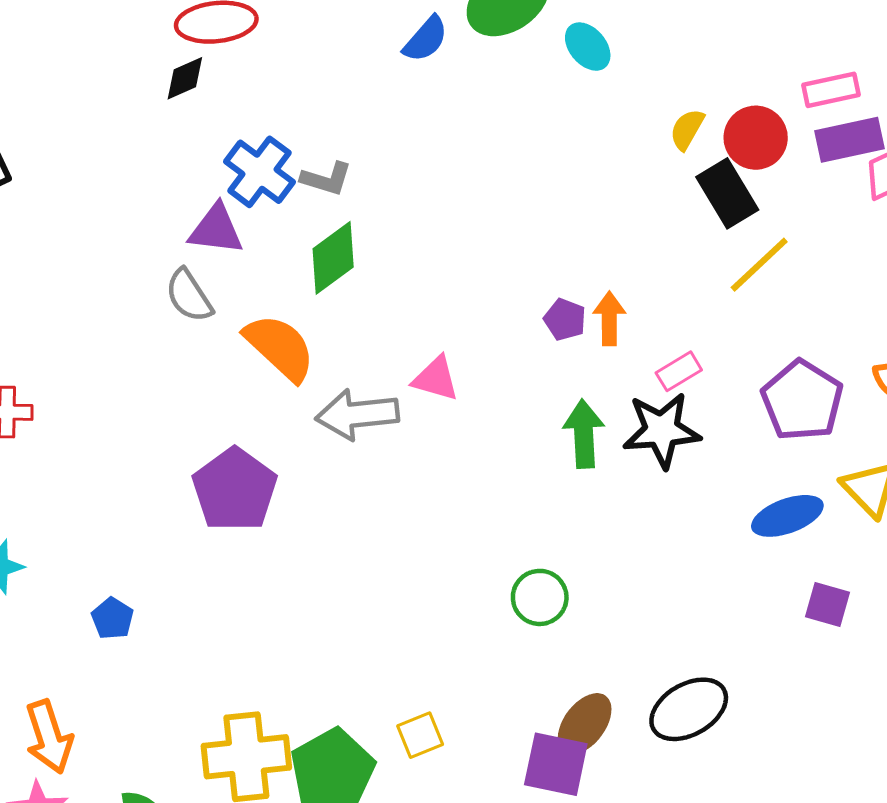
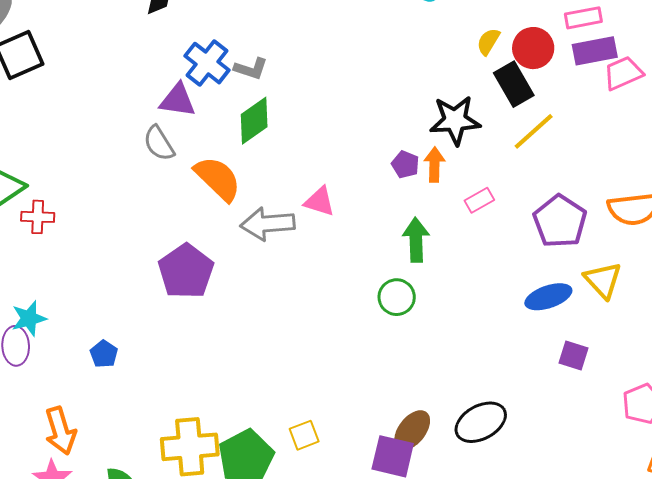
black star: (662, 430) -> (455, 120), moved
green circle: (540, 597) -> (397, 297), moved

